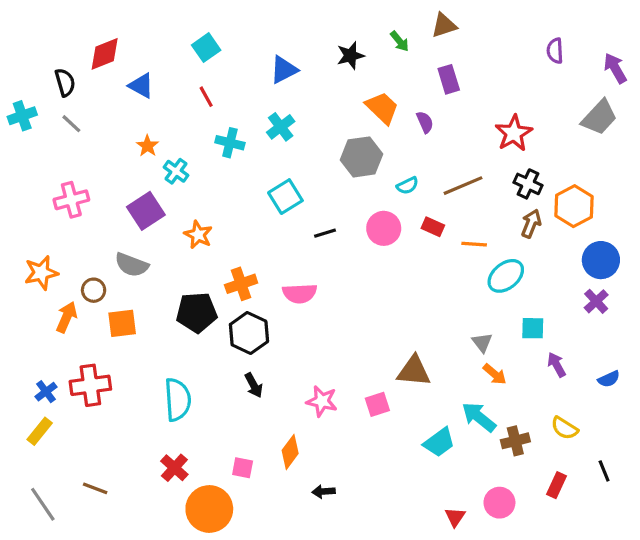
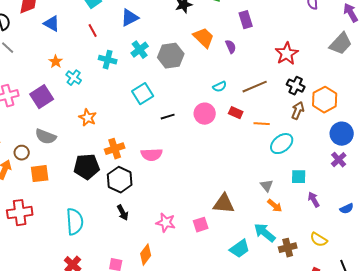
blue triangle: (284, 70) -> (130, 18), moved
gray hexagon: (362, 157) -> (171, 56), moved
purple square: (146, 211) -> (42, 97), moved

